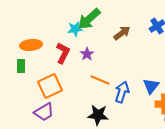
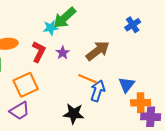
brown arrow: (122, 33) -> (98, 51), moved, size x1.4
orange line: (100, 80) -> (88, 79), moved

